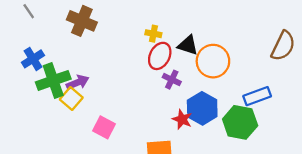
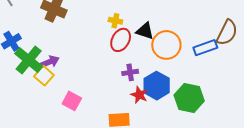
green cross: (53, 80) -> (29, 60), turned -32
purple cross: (172, 80) -> (130, 72), moved, turned -35
blue rectangle: (257, 96) -> (205, 48), moved

